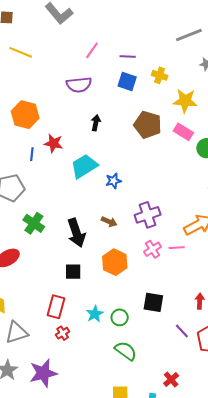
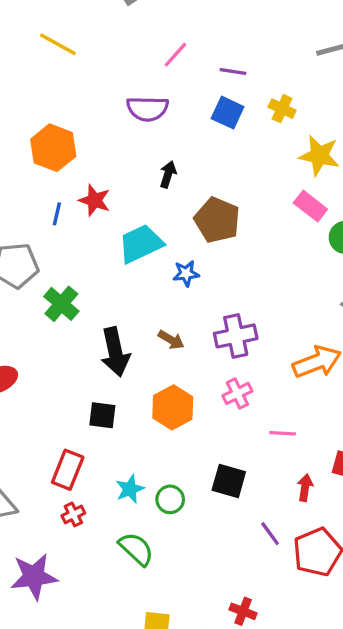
brown pentagon: (148, 125) -> (217, 220), moved
green cross: (34, 223) -> (61, 304), moved
pink line: (177, 248) -> (283, 433), moved
green semicircle: (126, 351) -> (136, 549), moved
red cross: (171, 380) -> (243, 611), turned -35

